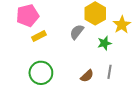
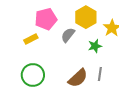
pink pentagon: (28, 16) -> (46, 19), moved
brown semicircle: (87, 76) -> (78, 78), size x1.5

